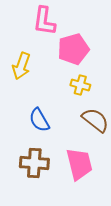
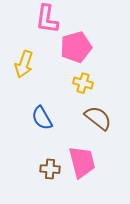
brown cross: (34, 163) -> (50, 169), moved, size x0.7

